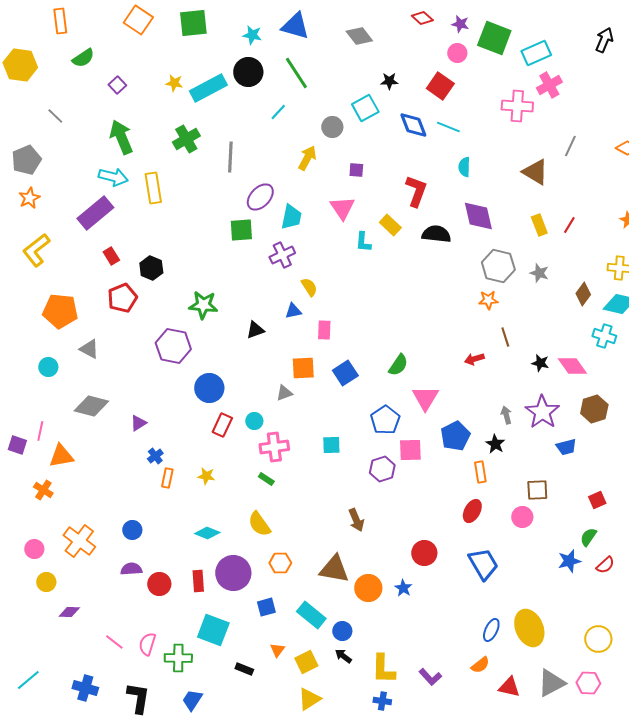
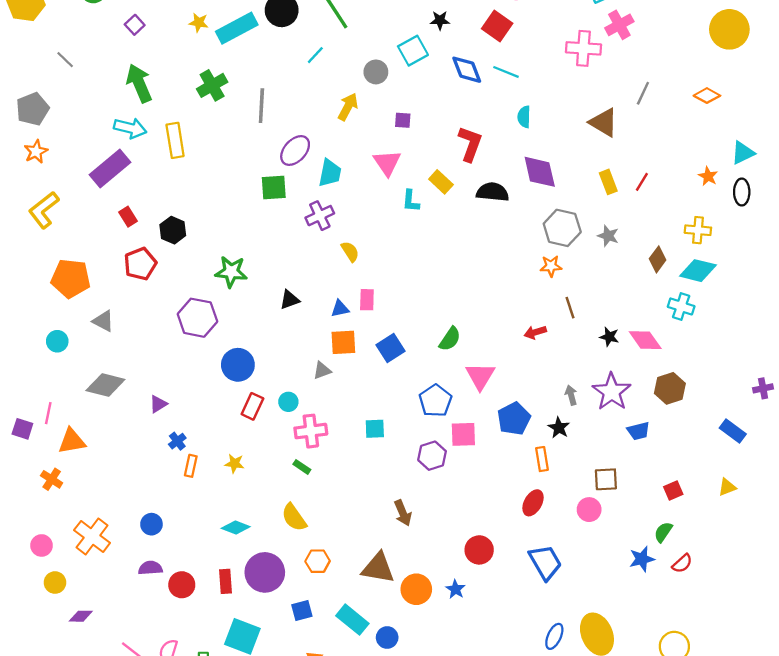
blue triangle: (293, 311) -> (340, 309), moved

